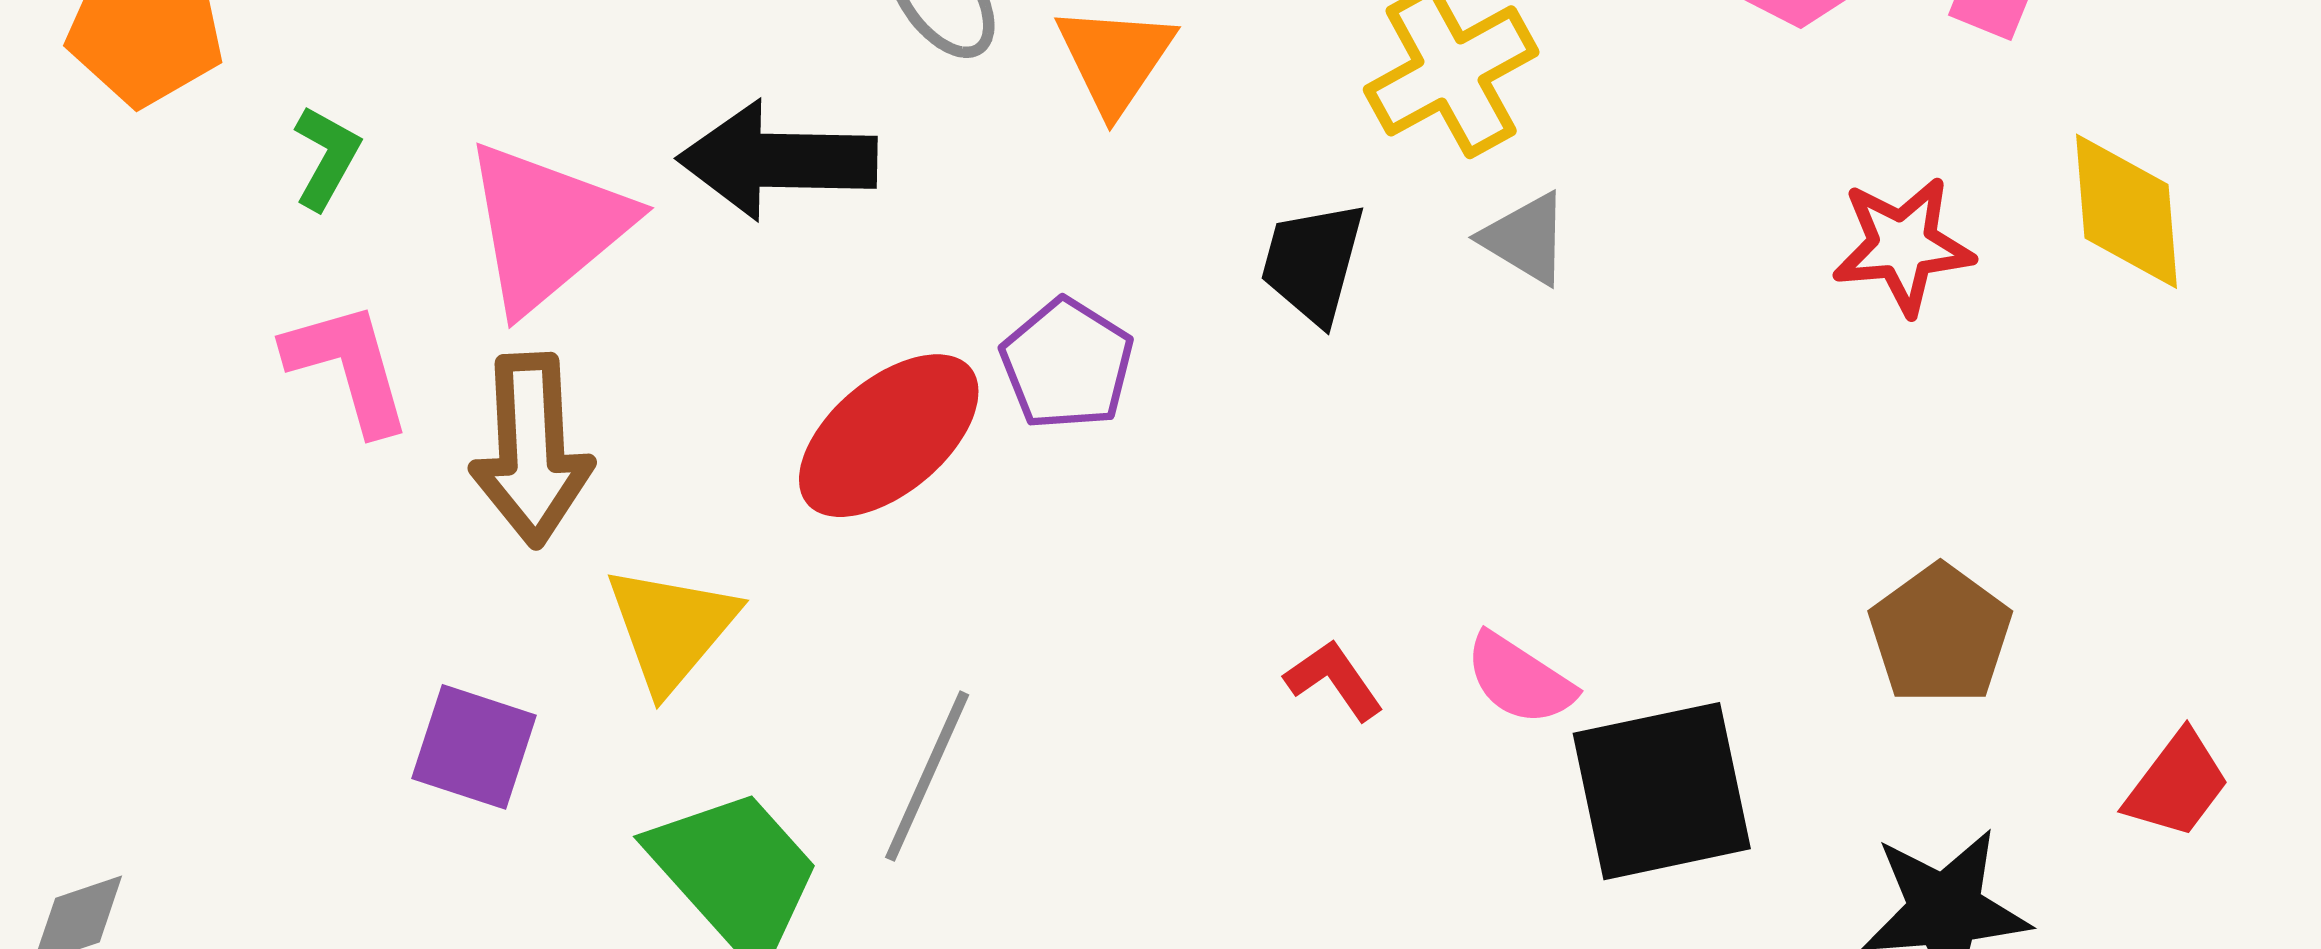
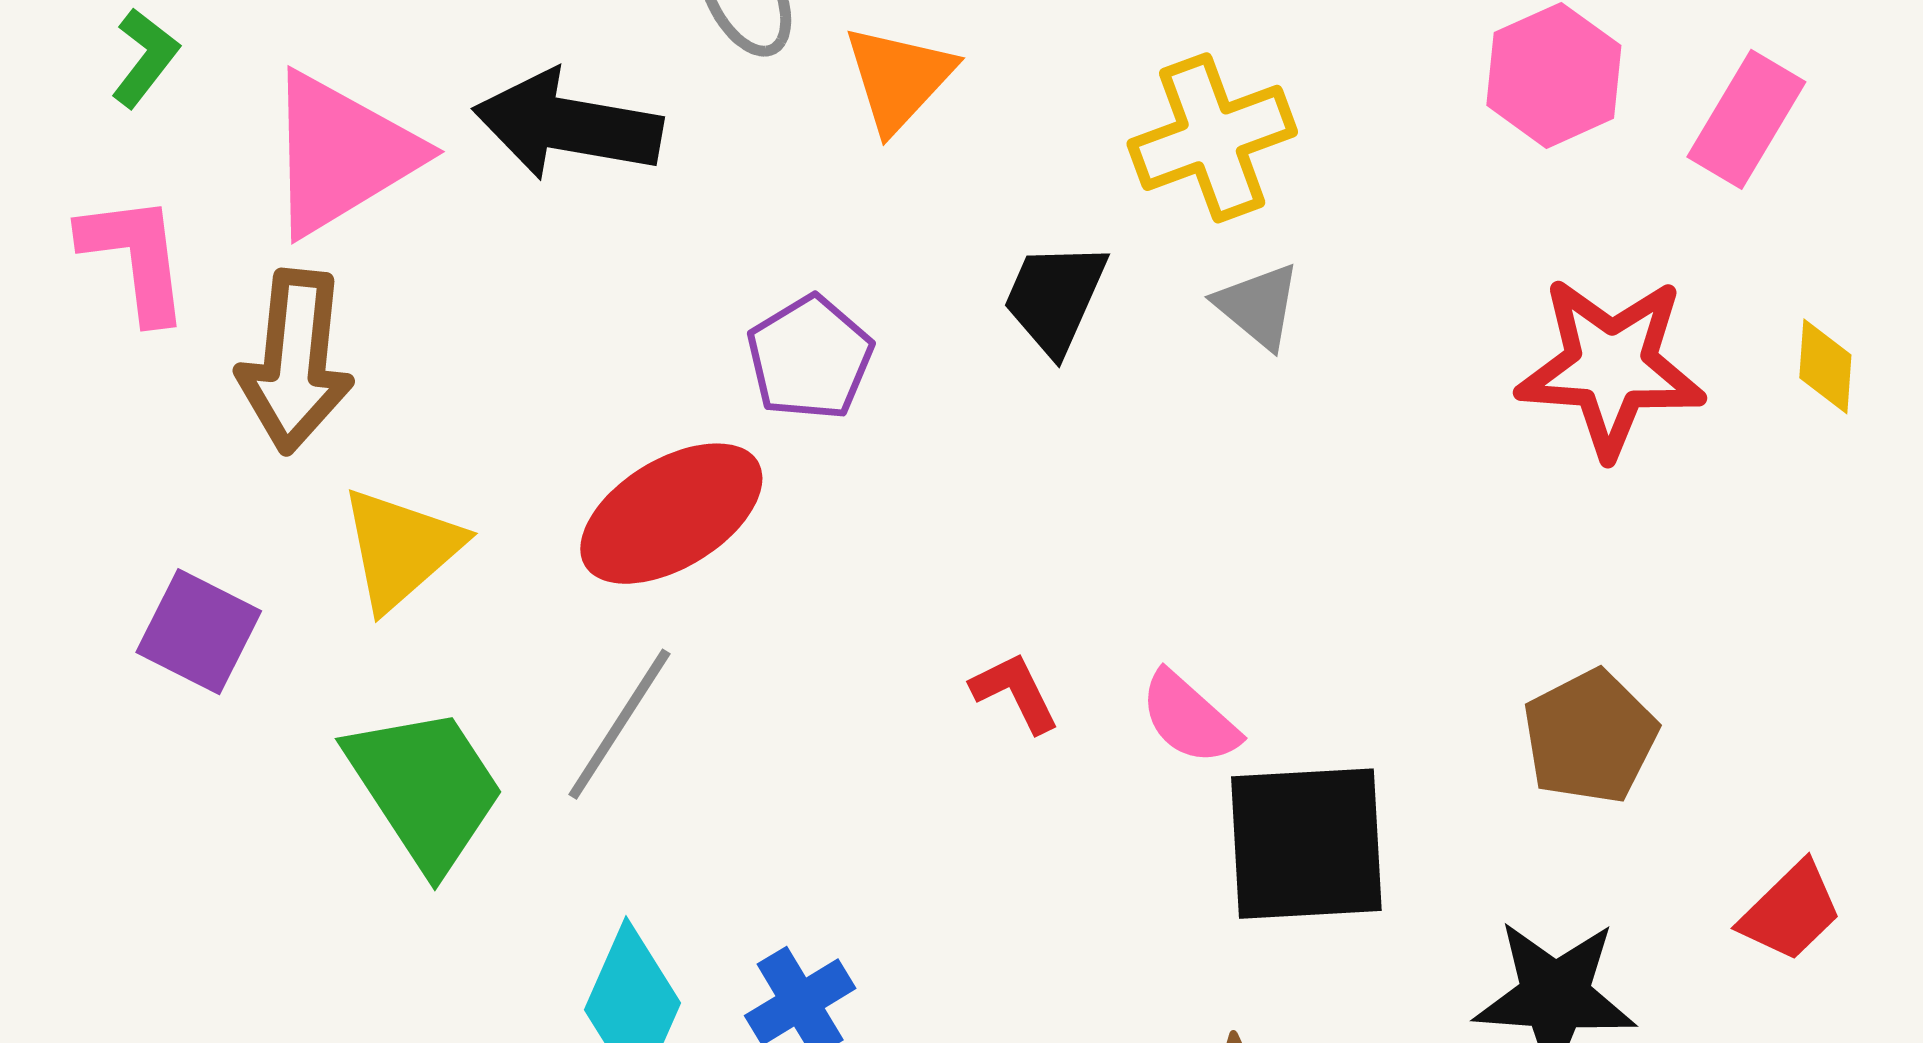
yellow diamond: (2126, 211) -> (1825, 366), size x0.6
red star: (1903, 246) -> (1611, 367), size x1.4
red ellipse: (889, 436) -> (671, 514), moved

